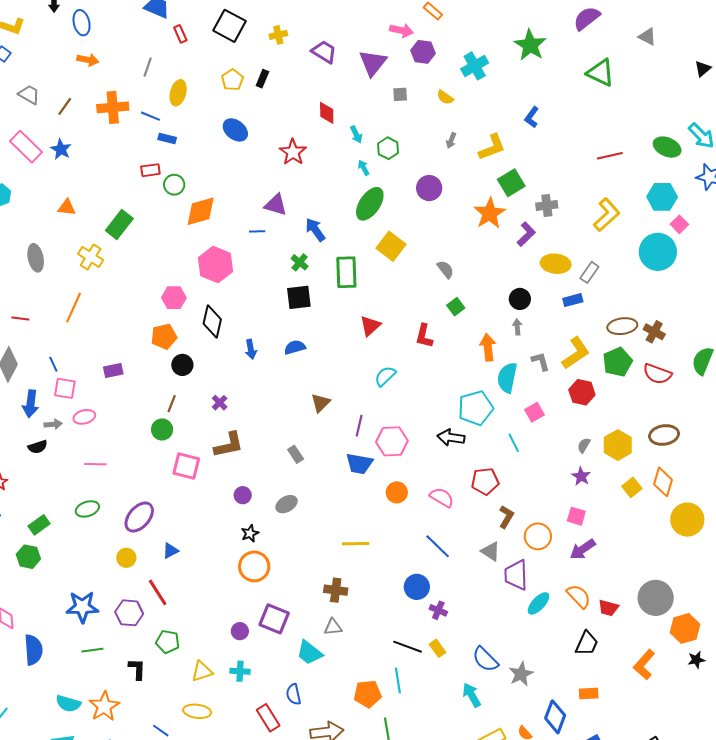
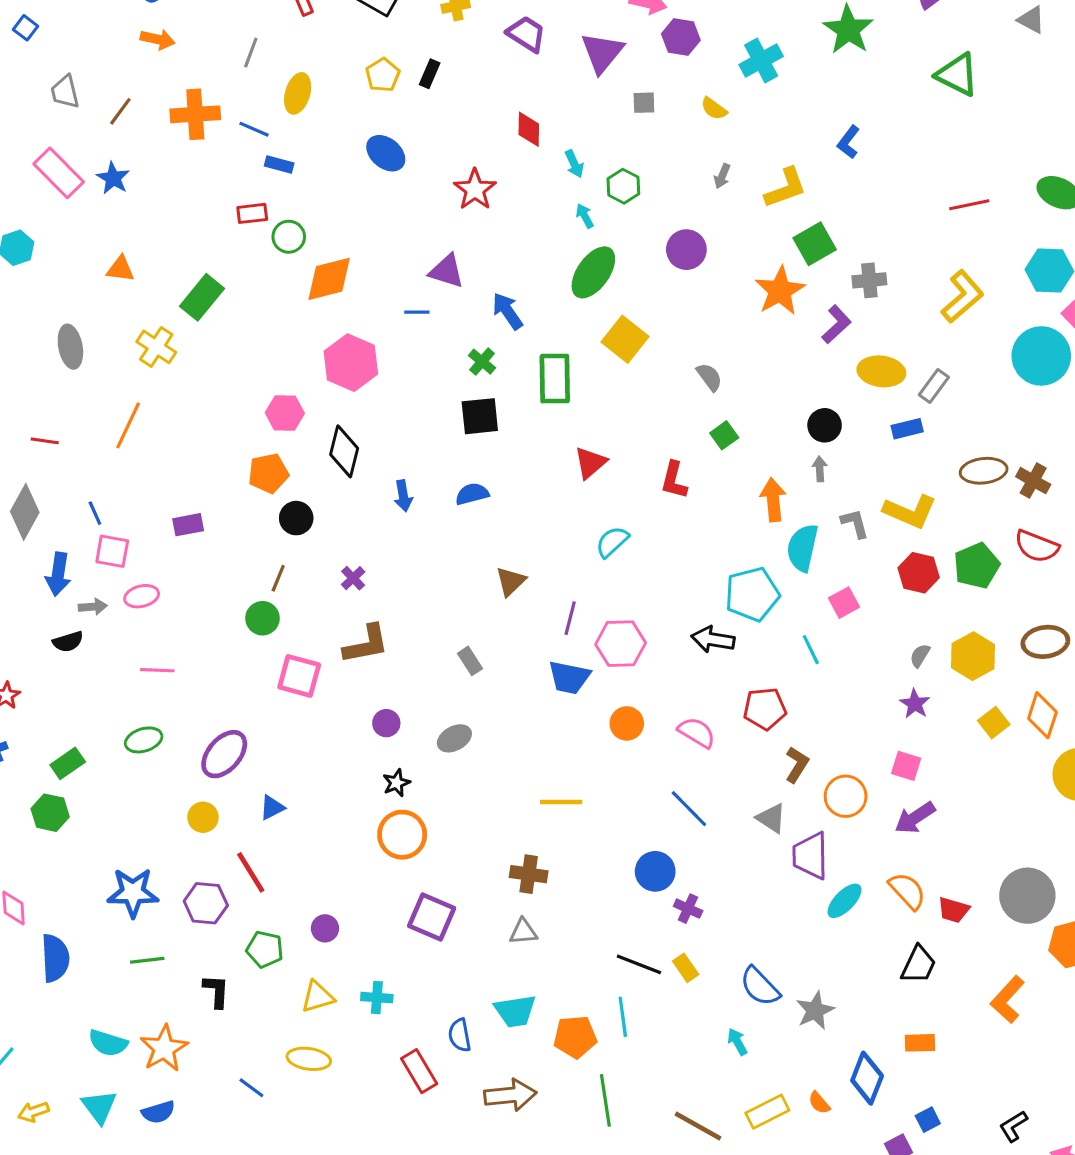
gray trapezoid: (29, 95) -> (65, 92), turned -135
yellow L-shape: (576, 353) -> (910, 512), turned 56
green pentagon: (618, 362) -> (977, 566), moved
purple circle: (240, 631) -> (325, 928), moved
cyan trapezoid: (309, 653) -> (515, 1011), moved, turned -48
cyan arrow: (472, 695) -> (737, 1042), size x0.7

